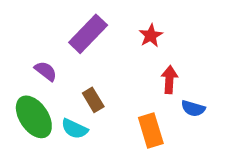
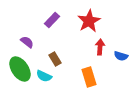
purple rectangle: (88, 34) -> (52, 20), size x0.7
red star: (151, 36) -> (89, 21), size x1.6
blue semicircle: (193, 108) -> (121, 56), moved

